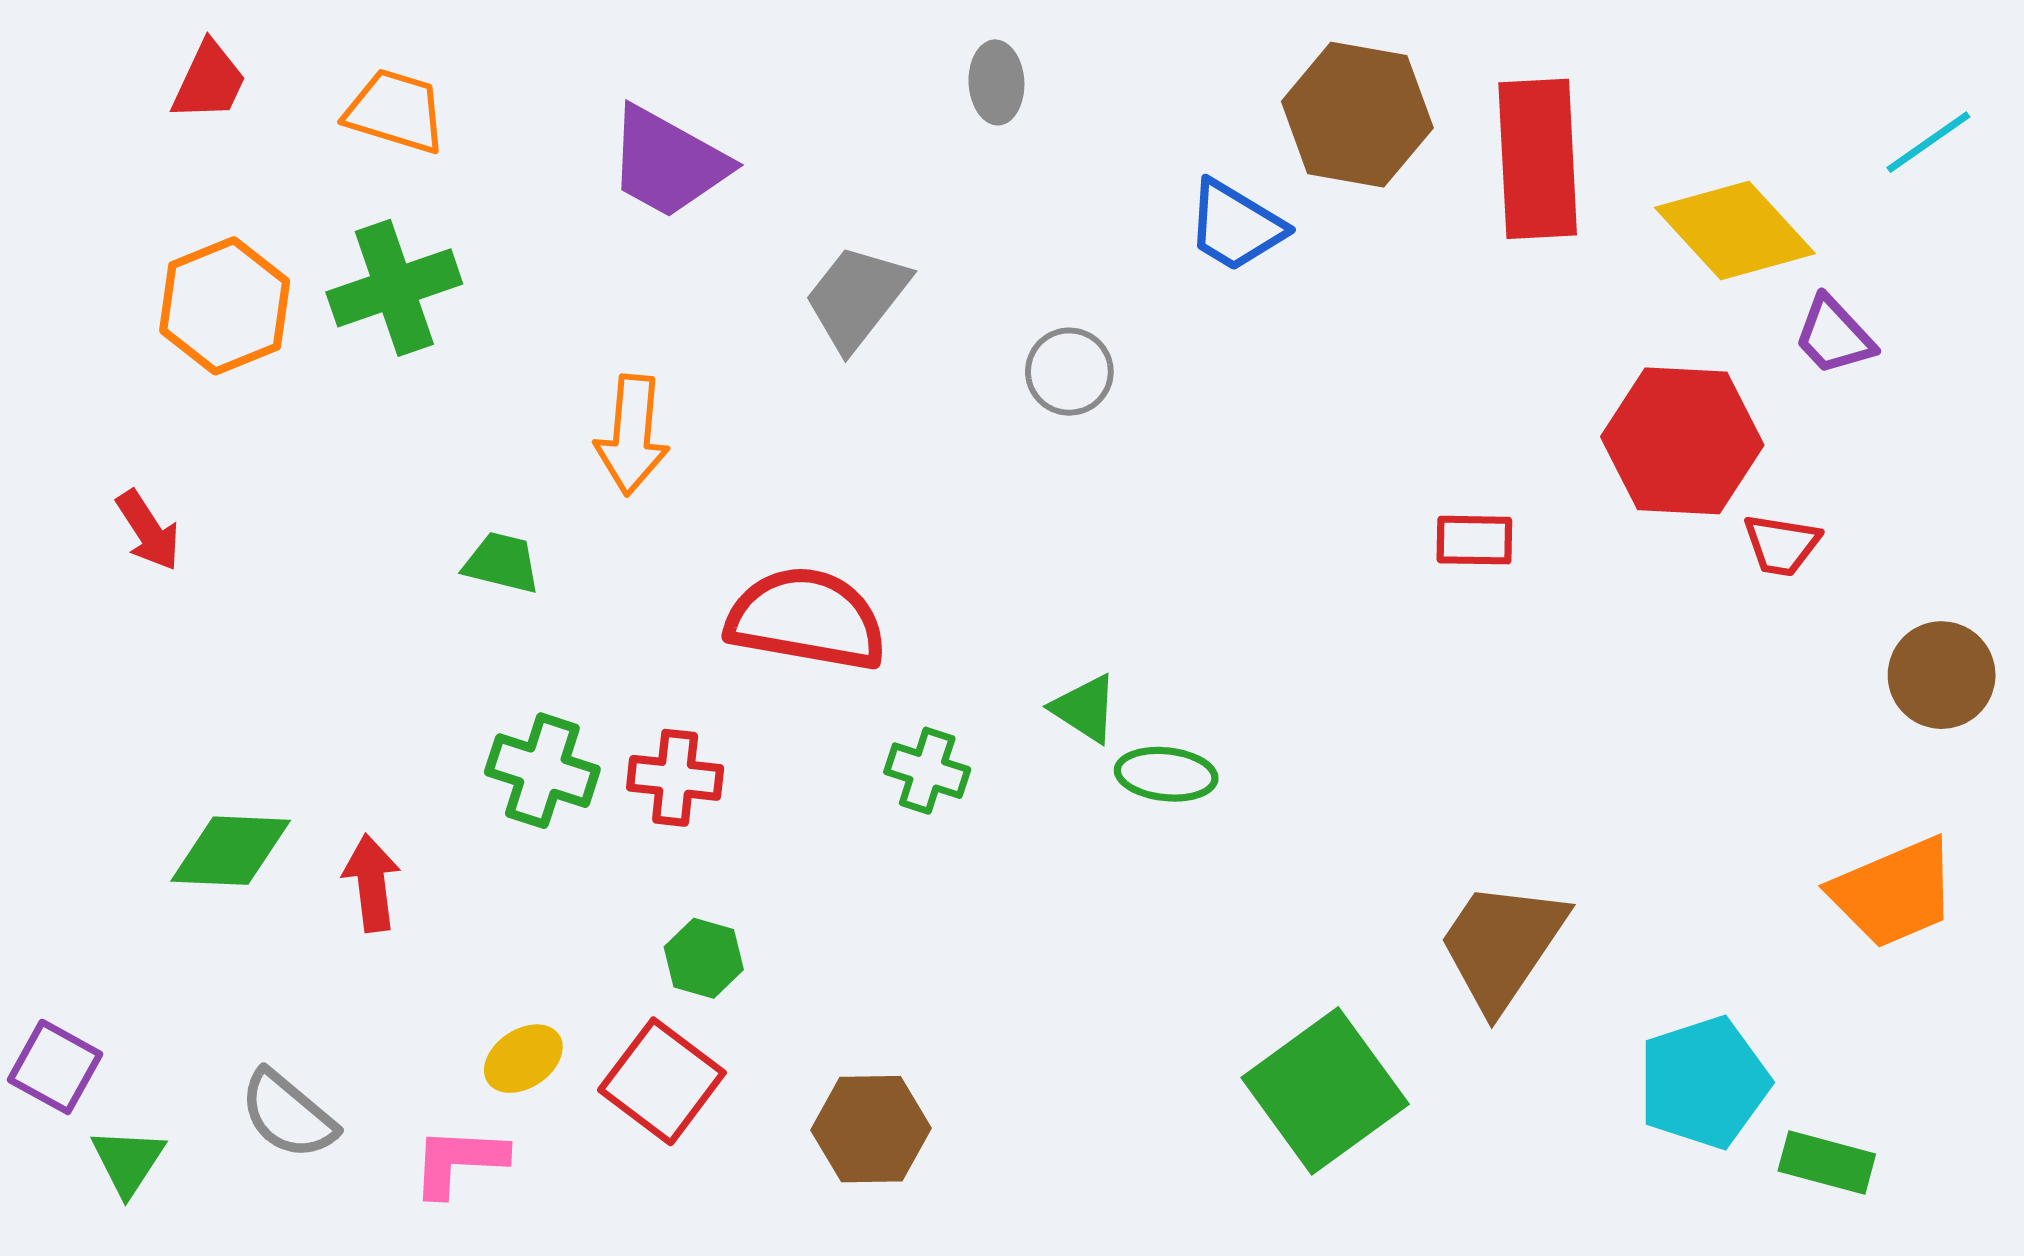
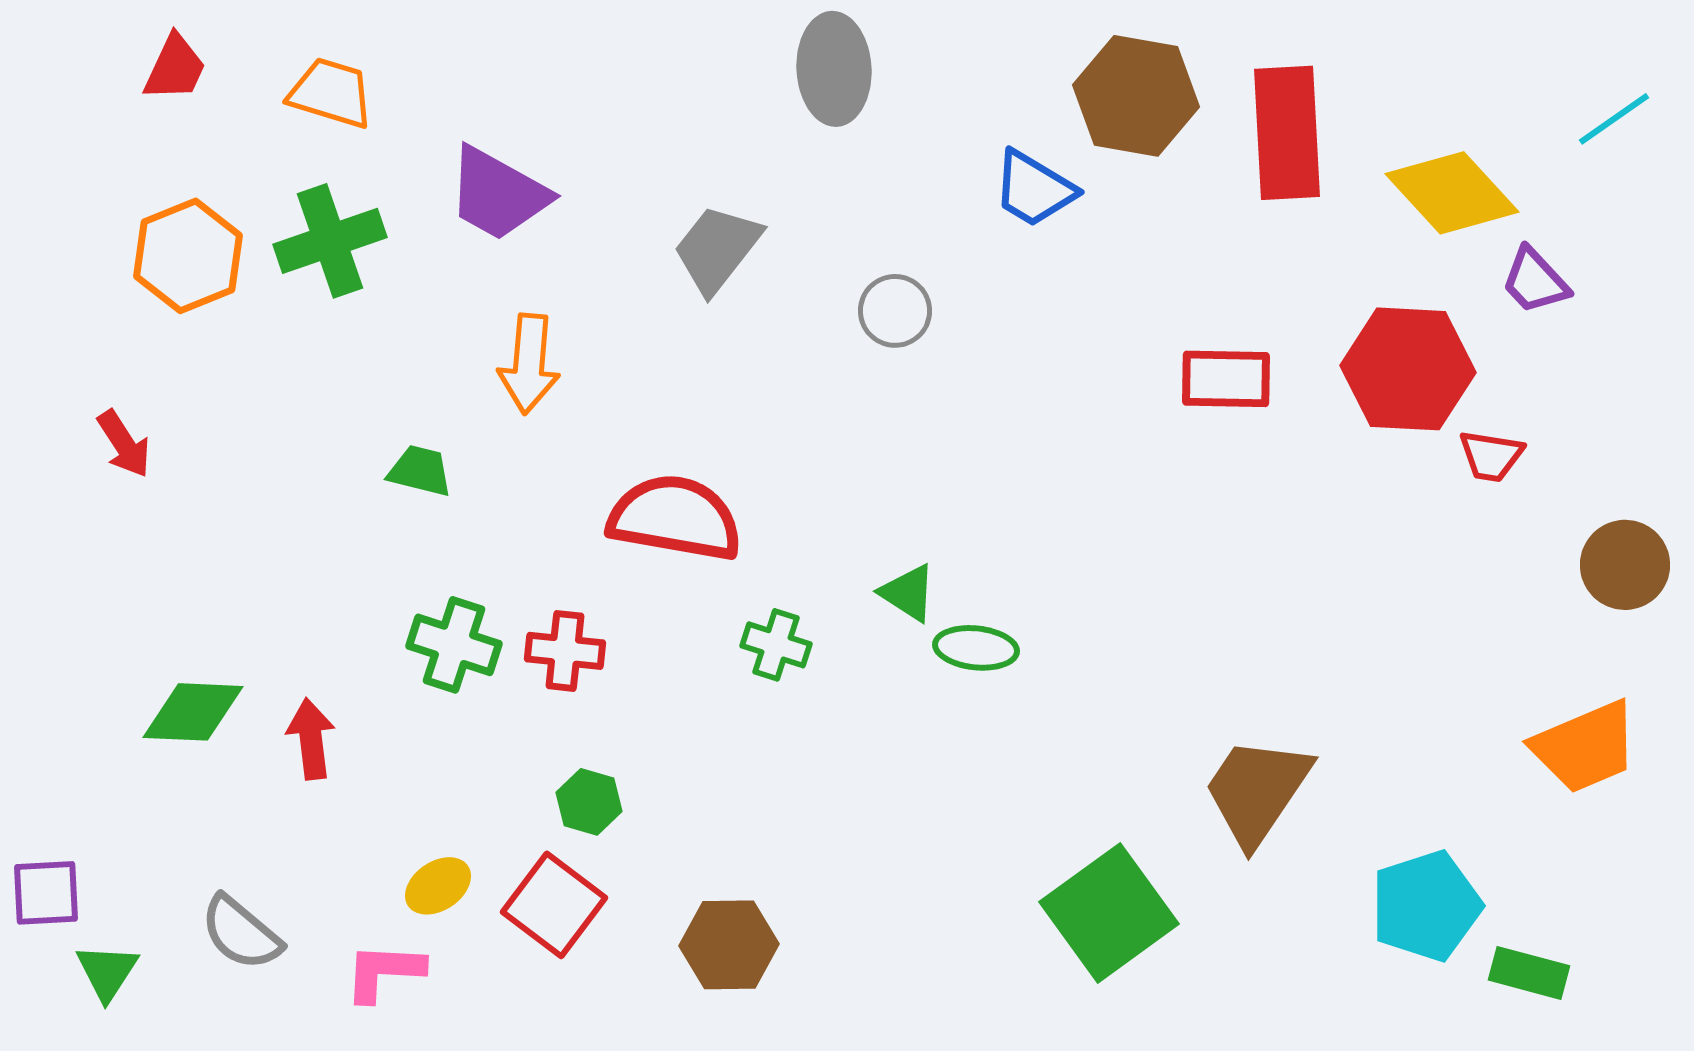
gray ellipse: (996, 82) -> (834, 69), size x1.6
purple trapezoid: (668, 162) -> (498, 194), moved
red rectangle: (1474, 540) -> (1226, 379), moved, size x1.4
purple square: (55, 1067) -> (46, 893), turned -32

